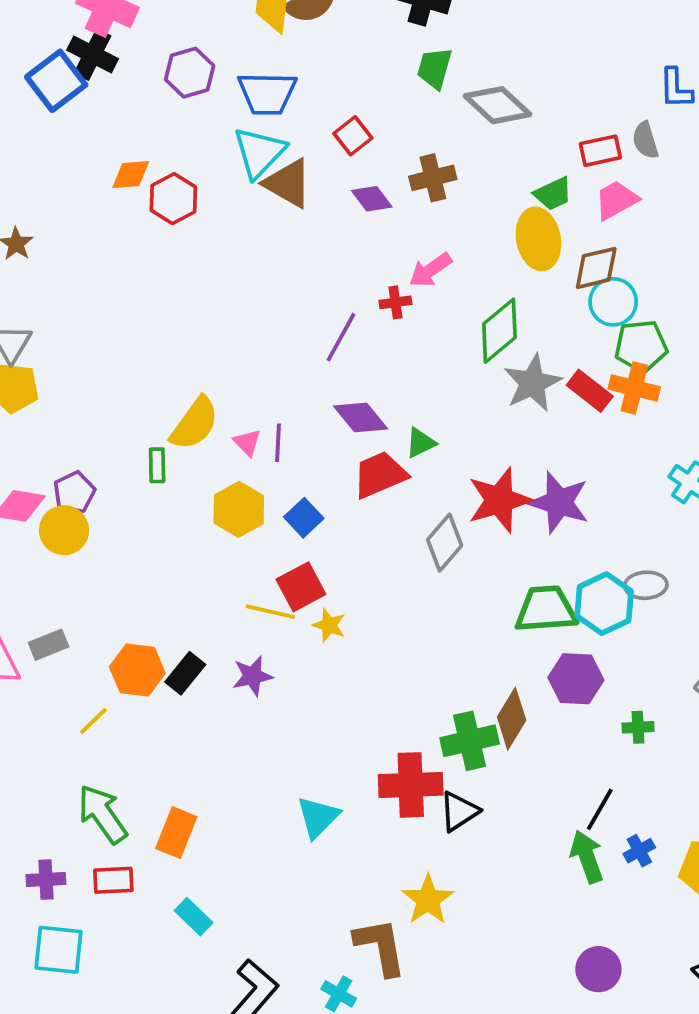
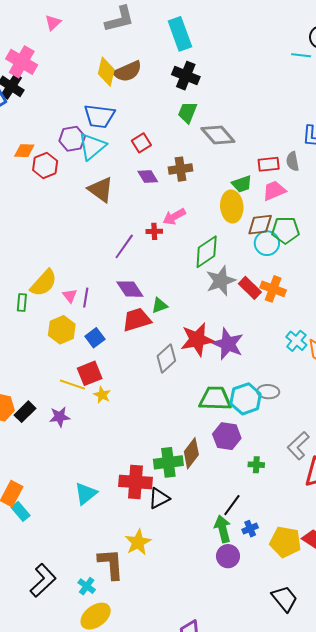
purple hexagon: (190, 73) -> (72, 139), moved
brown triangle: (288, 183) -> (101, 189), moved
green pentagon: (641, 346) -> (285, 230), moved
cyan rectangle: (194, 917) -> (21, 511), moved
purple circle: (598, 969) -> (228, 556), moved

